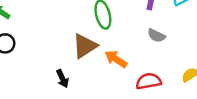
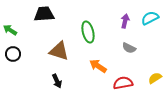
brown triangle: (85, 46) -> (59, 51), moved, turned 50

